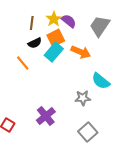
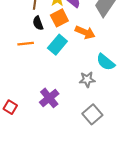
black semicircle: (35, 43) -> (38, 23), turned 96
cyan rectangle: (54, 52) -> (57, 45), moved
orange line: (23, 63) -> (26, 44), turned -56

